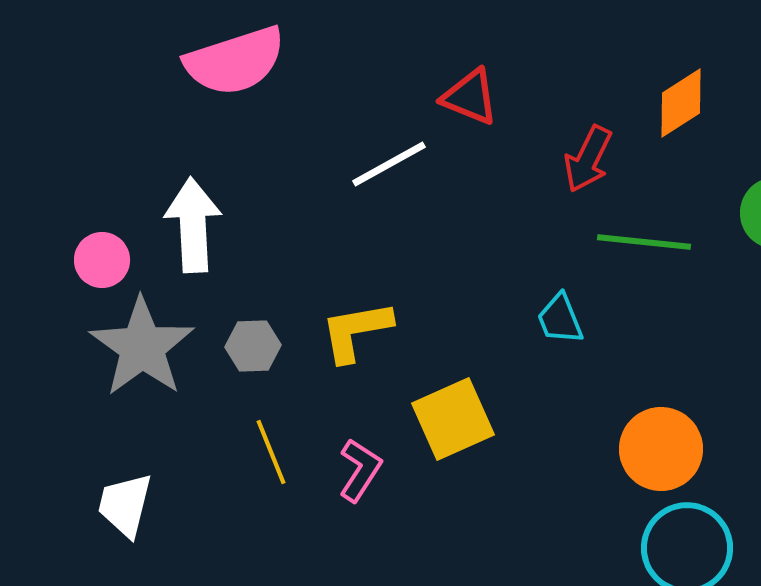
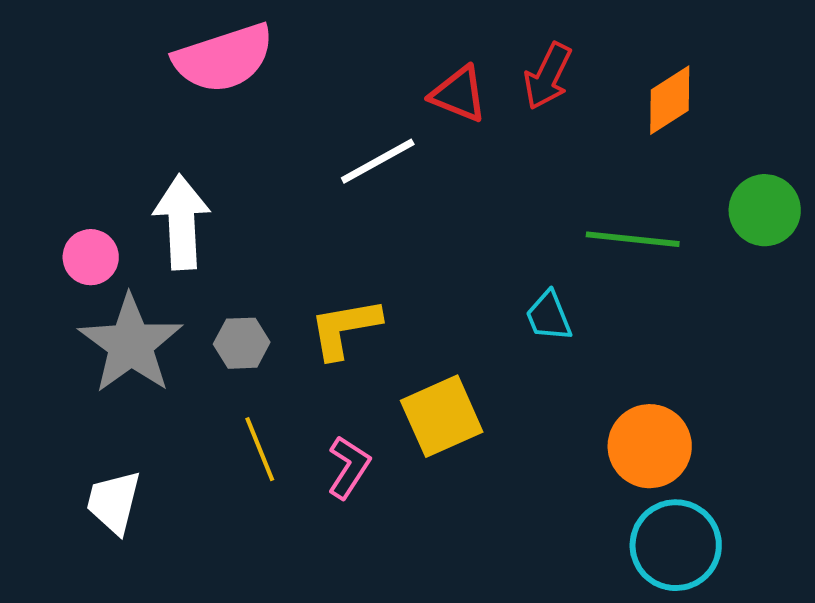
red arrow: (588, 159) -> (548, 76), moved

